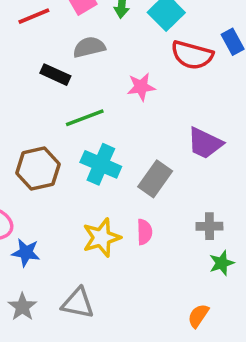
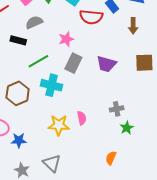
gray rectangle: (155, 179) -> (73, 63), moved
yellow star: (101, 238) -> (59, 125), turned 30
gray triangle: (78, 303) -> (52, 163), turned 42
orange semicircle: (198, 316) -> (111, 158), moved

